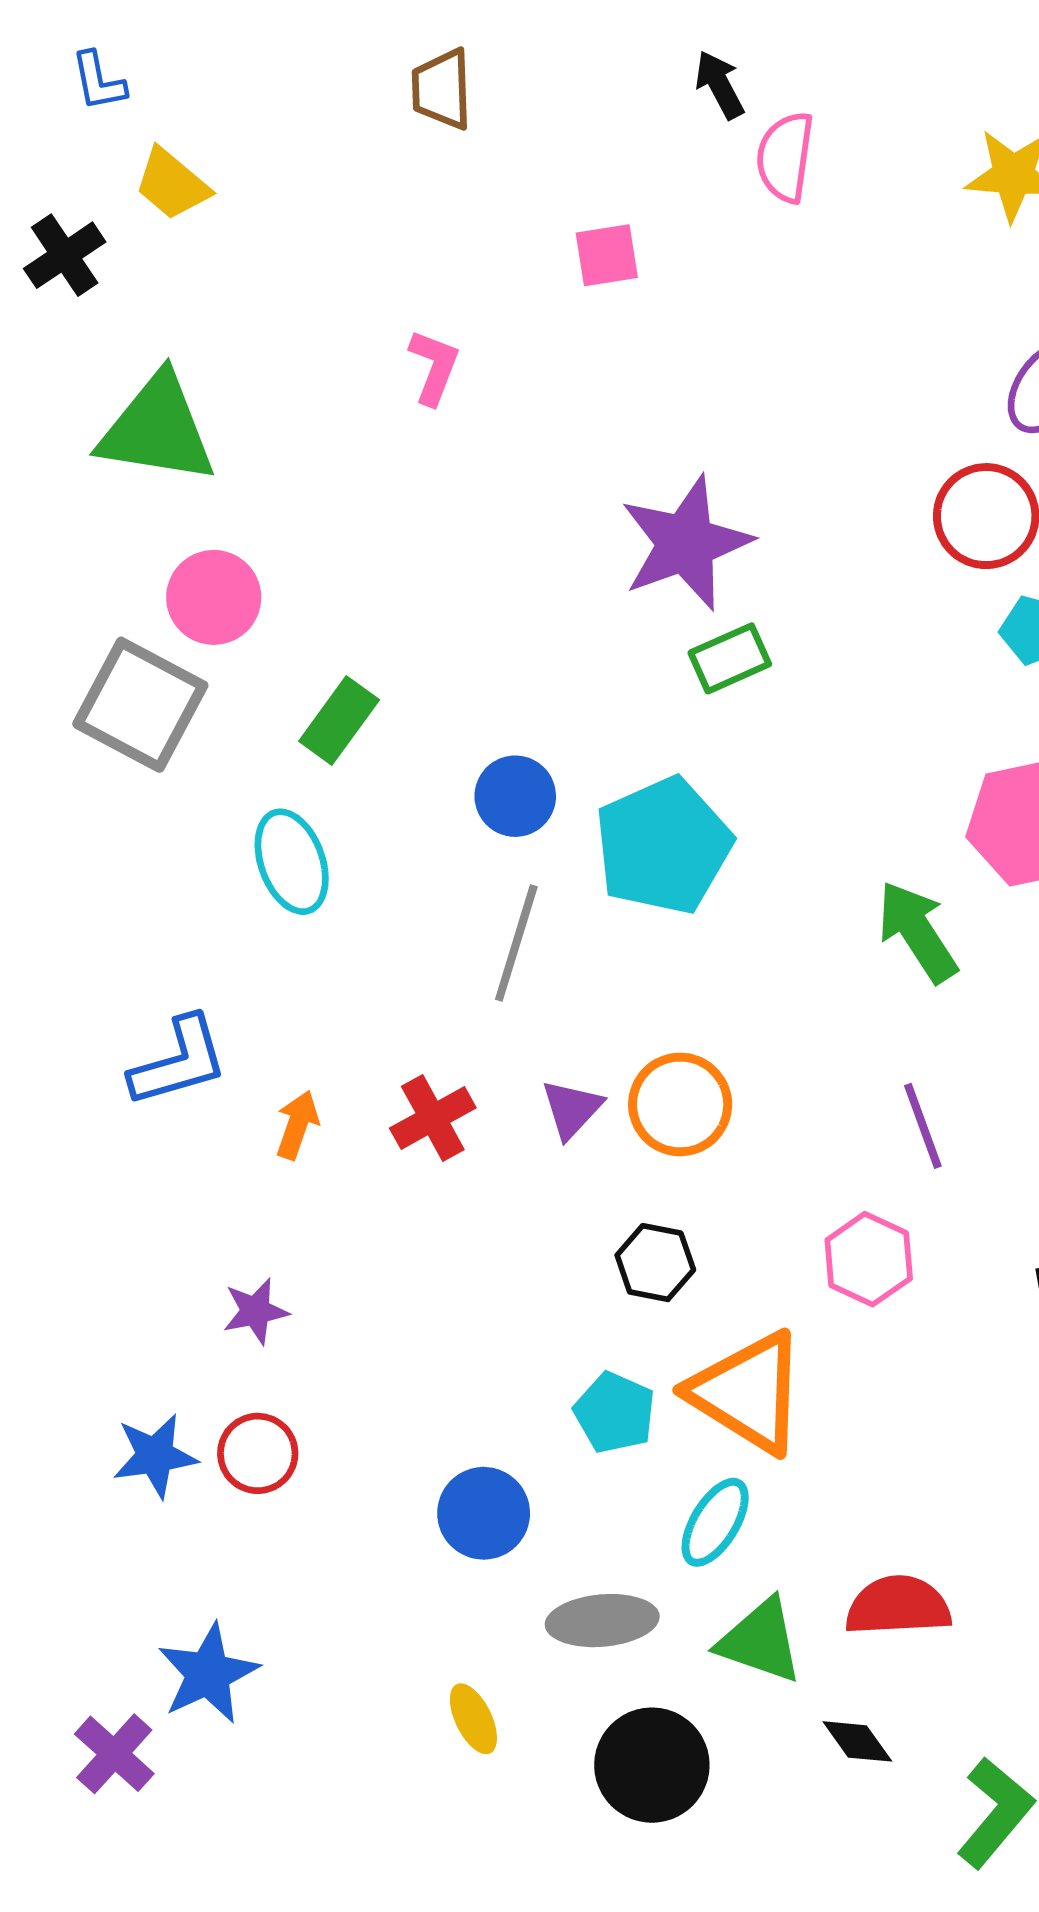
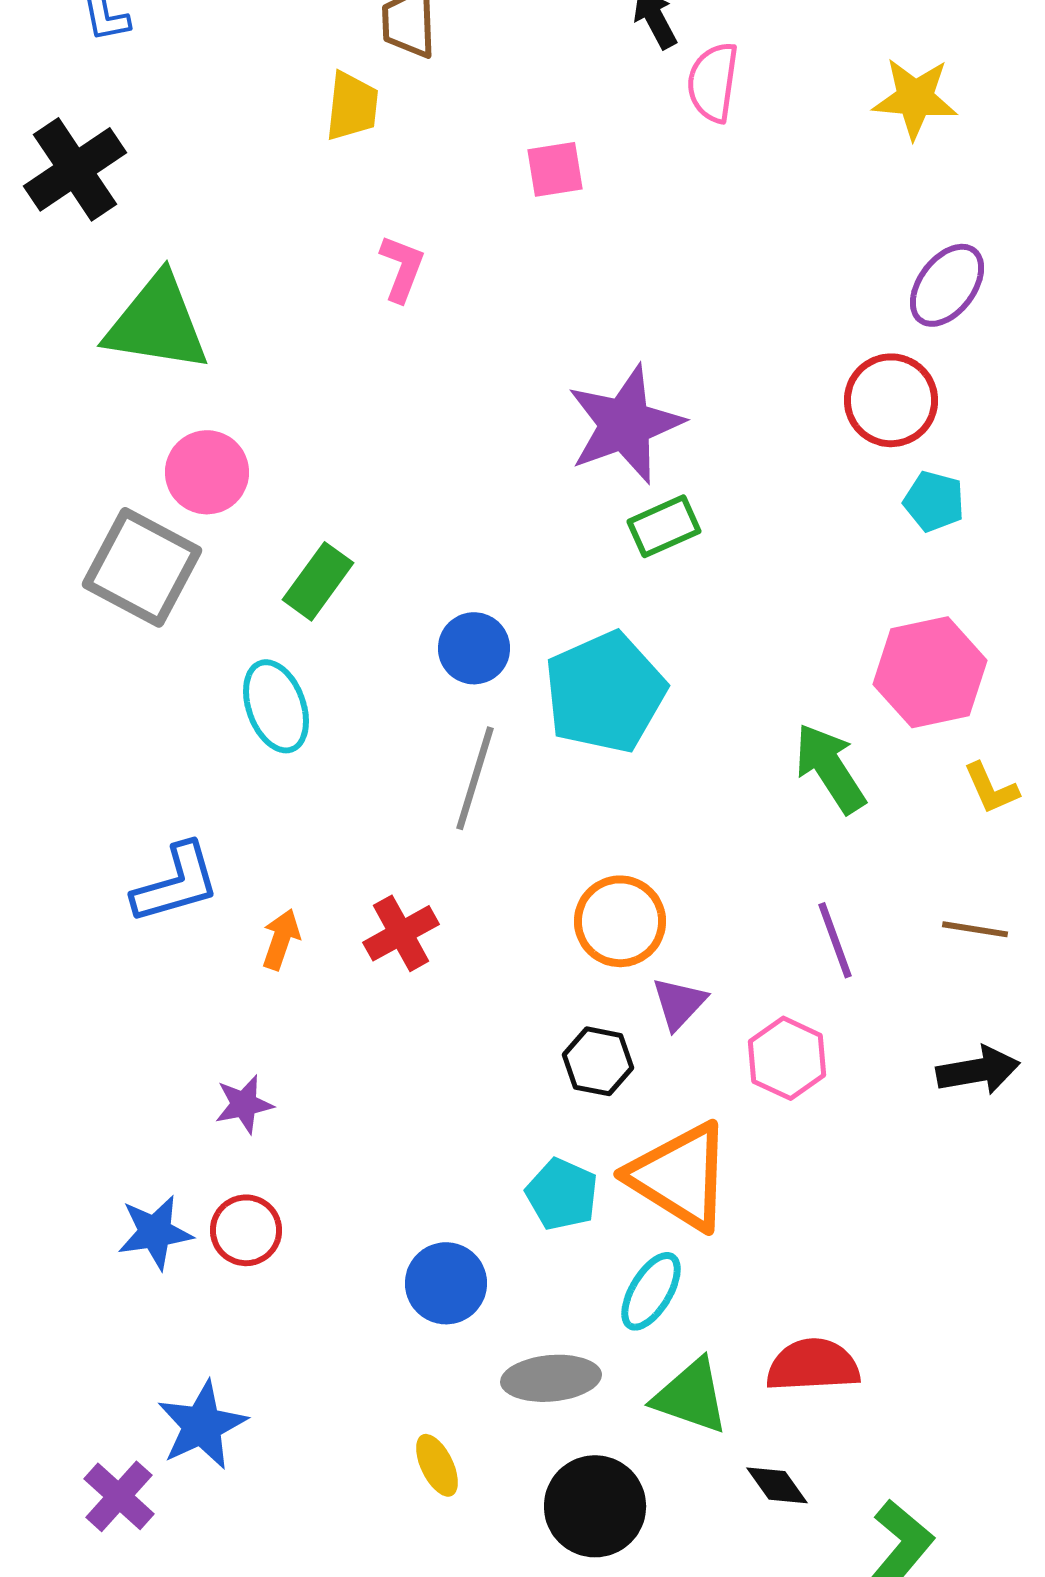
yellow trapezoid: (172, 184) -> (352, 106), moved, turned -124
black cross: (65, 255) -> (75, 169), size x1.4
purple triangle: (572, 1109) -> (679, 1003), moved

